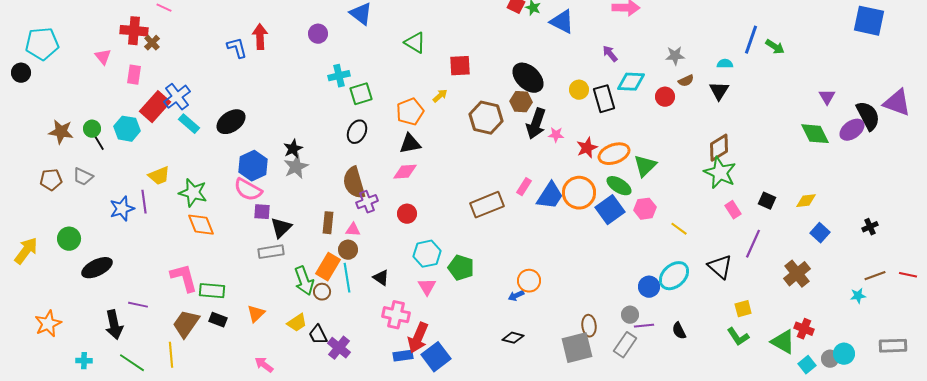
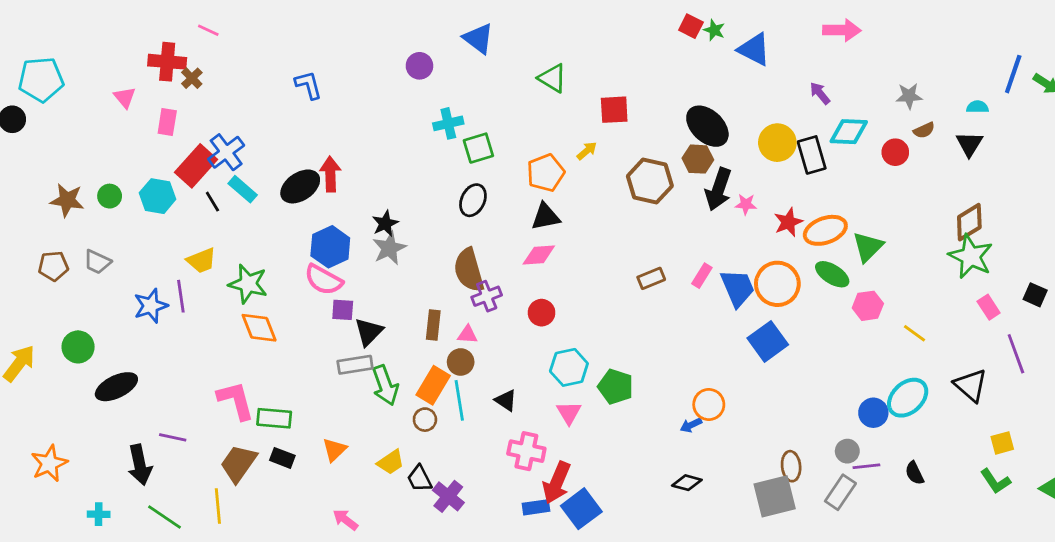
red arrow: (260, 37) -> (330, 174), moved
yellow circle: (579, 90) -> (777, 143), size x1.4
black line: (99, 143) -> (212, 202), moved
blue trapezoid: (550, 196) -> (738, 288), turned -56
brown rectangle: (487, 205) -> (651, 278), moved, size x0.6
blue square: (610, 210) -> (768, 341), moved
purple line: (753, 244) -> (1016, 354), turned -44
green arrow: (304, 281) -> (385, 385), moved

